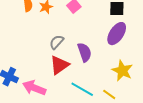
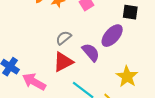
purple ellipse: (117, 34) -> (112, 36), moved
purple semicircle: (85, 52) -> (91, 52), turned -30

